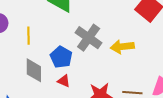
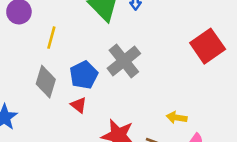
yellow arrow: (122, 47) -> (177, 118), moved, size x0.7

